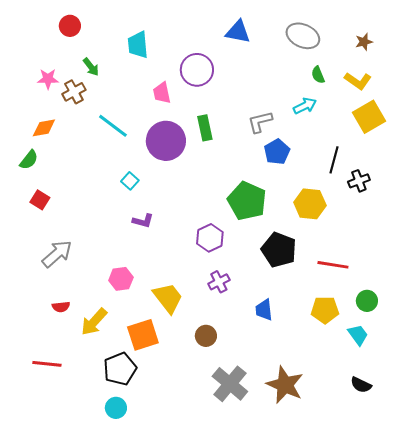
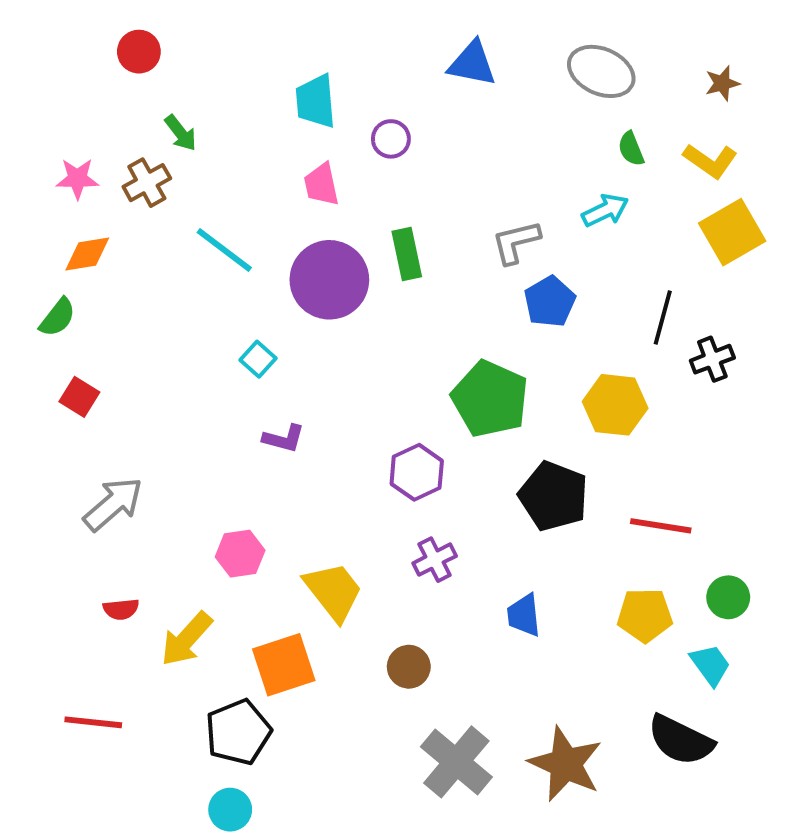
cyan trapezoid: (138, 45) -> (315, 101), moved
purple circle: (197, 70) -> (391, 139), size x0.6
pink star: (48, 79) -> (77, 179), moved
black semicircle: (361, 385) -> (681, 740), moved, size x1.6

